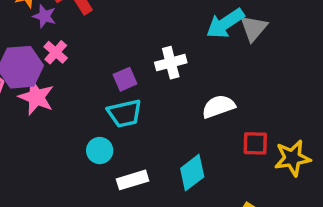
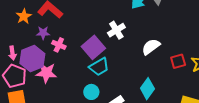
purple star: (44, 16) -> (43, 33), moved
pink cross: (56, 52) -> (59, 45), moved
purple square: (125, 79) -> (93, 47), size x1.6

